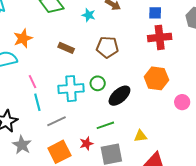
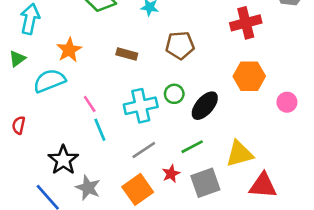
gray line: (57, 121) -> (144, 150), moved
yellow triangle: (140, 136) -> (239, 154), size x1.6

